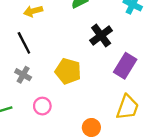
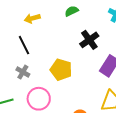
pink circle: (42, 106) -> (39, 99), size x1.5

